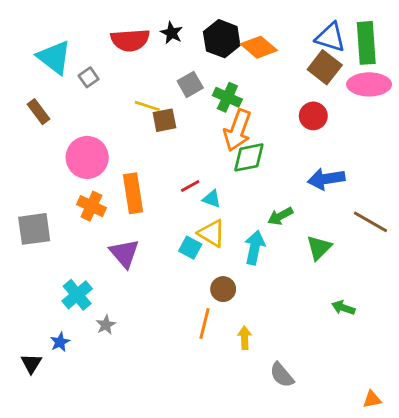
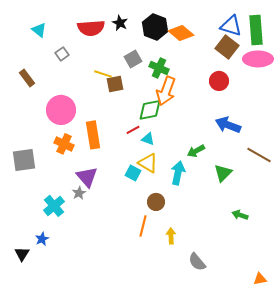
cyan triangle: (54, 57) -> (39, 30), moved, size x0.6
green diamond: (249, 157) -> (150, 110), moved
blue arrow: (326, 179) -> (228, 125), turned 30
gray star: (106, 325) -> (79, 193), moved

